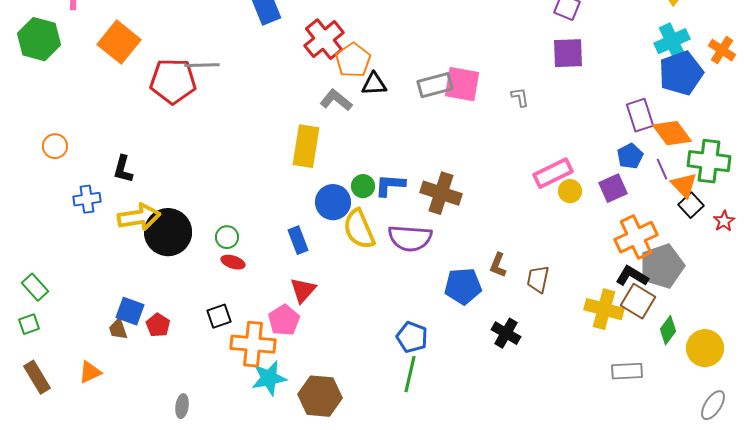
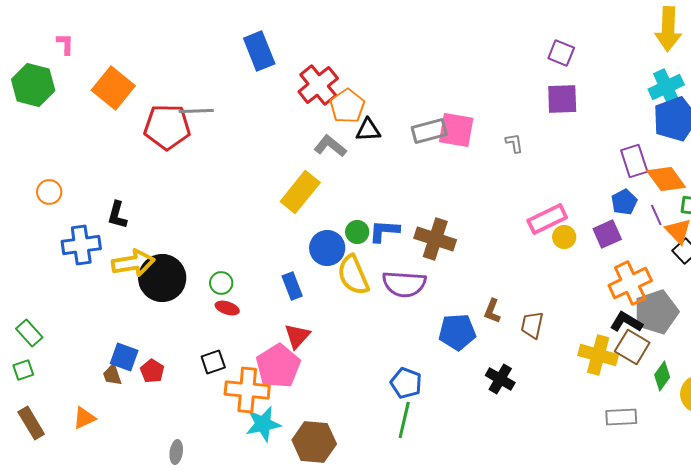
yellow rectangle: (306, 146) -> (300, 192), turned 30
blue cross: (87, 199) -> (81, 245), size x1.4
pink pentagon: (284, 320) -> (278, 366), size x1.4

